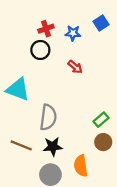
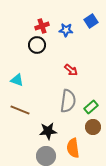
red arrow: (75, 67) -> (71, 70), moved
cyan triangle: (18, 89) -> (17, 80), size x0.6
gray semicircle: (48, 117) -> (68, 101), moved
brown line: (21, 145) -> (20, 110), moved

